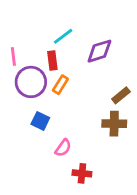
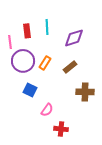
cyan line: (63, 36) -> (47, 27), turned -56
red rectangle: (52, 60) -> (27, 31), moved
brown rectangle: (121, 95) -> (70, 67), moved

